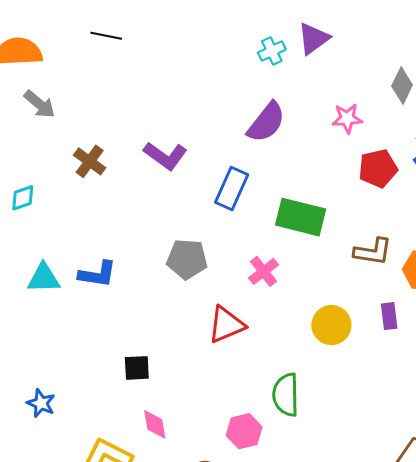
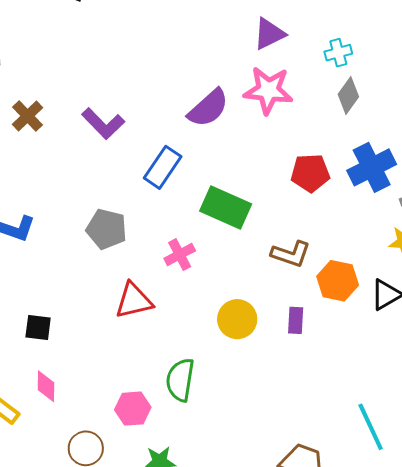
cyan cross: (272, 51) -> (338, 53), moved
pink star: (347, 118) -> (268, 90), moved, size x1.6

